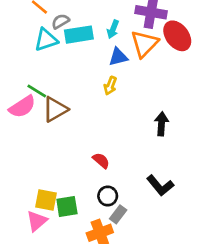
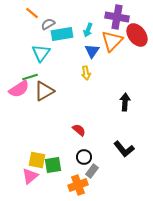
cyan triangle: (46, 40) -> (41, 53), moved, turned -36
blue triangle: (118, 57) -> (92, 51), turned -42
yellow arrow: (110, 86) -> (86, 73), turned -32
green line: (37, 91) -> (30, 77), turned -49

